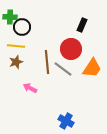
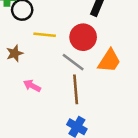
yellow line: (16, 46) -> (45, 35), moved
brown line: (47, 62) -> (76, 89), moved

